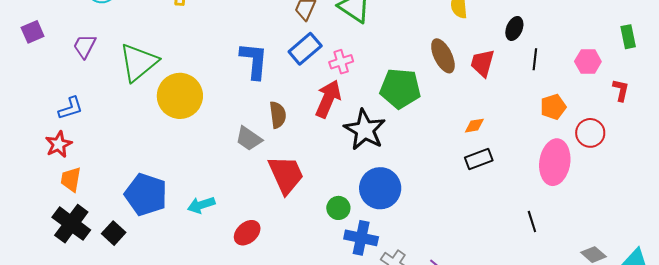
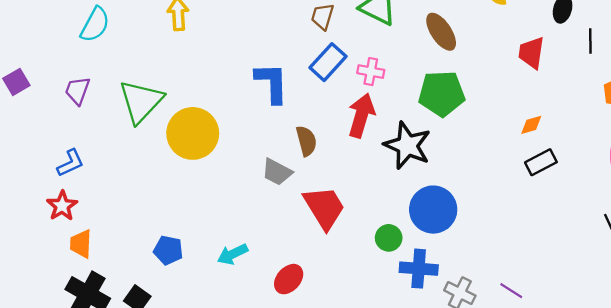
brown ellipse: (443, 56) -> (441, 32), moved
pink cross: (341, 62) -> (371, 72), turned 35
blue pentagon: (146, 194) -> (168, 250), size x0.6

